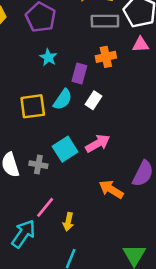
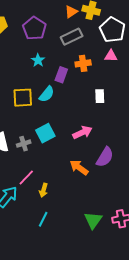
gray rectangle: (105, 21) -> (72, 37), moved, turned -30
white rectangle: (93, 100) -> (100, 96), moved, turned -40
pink arrow: (98, 143) -> (82, 132), moved
gray cross: (38, 165) -> (24, 144), turned -32

